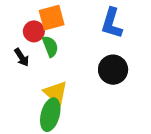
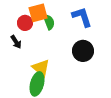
blue L-shape: (112, 23) -> (82, 17), turned 145
green semicircle: (50, 46) -> (49, 22), moved

